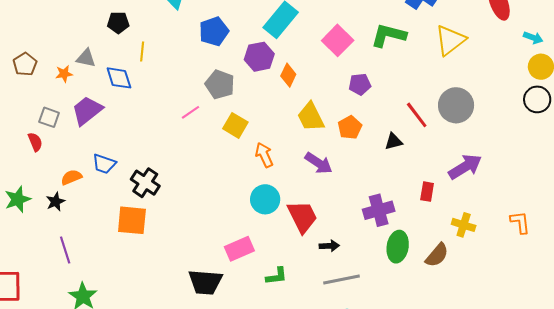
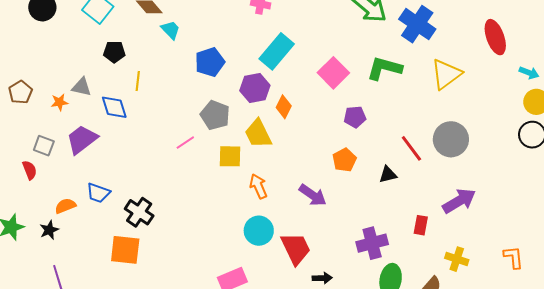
yellow trapezoid: (311, 117) -> (258, 134), moved
yellow square: (235, 125) -> (230, 156), turned -30

